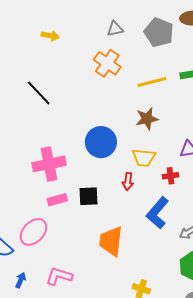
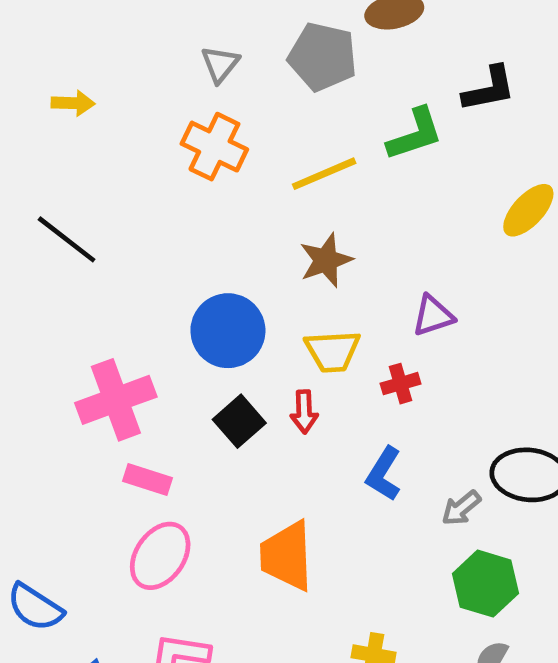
gray triangle: (115, 29) -> (220, 64), turned -30
black square: (89, 196) -> (239, 421), moved, turned -30
pink rectangle: (57, 200) -> (147, 479), turned 42
blue L-shape: (157, 213) -> (384, 474), size x0.7
pink ellipse: (34, 232) -> (160, 556), moved

